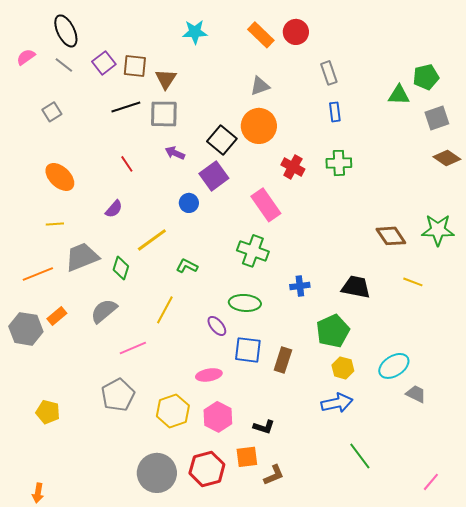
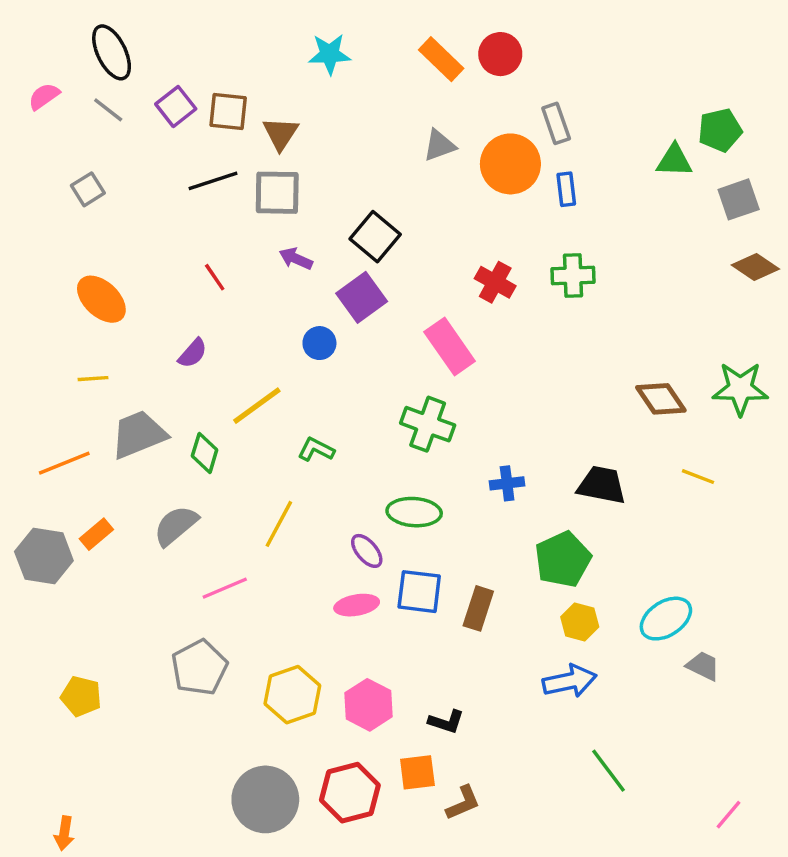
orange circle: (259, 126) -> (510, 164), moved
pink ellipse: (209, 375) -> (357, 605), moved

